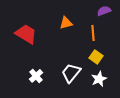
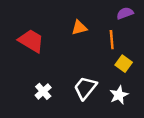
yellow square: (96, 57) -> (124, 64), moved

